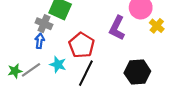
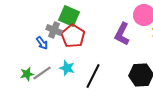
blue arrow: (40, 41) -> (42, 43), moved, turned 136
red pentagon: (82, 45) -> (73, 36), moved

